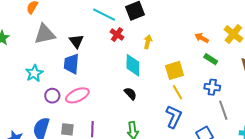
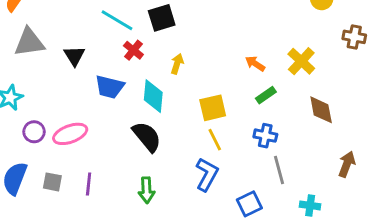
green rectangle: (211, 59) -> (266, 95), turned -72
blue trapezoid: (71, 64) -> (110, 87), moved, turned -85
black semicircle: (130, 94) -> (147, 137), size x1.6

